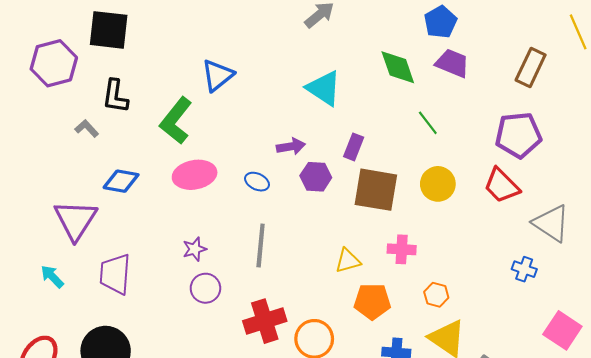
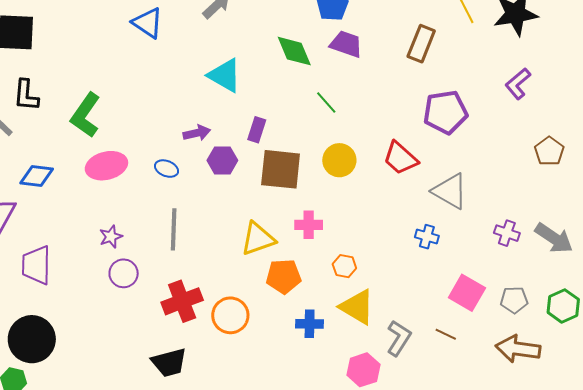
blue triangle: (218, 75) -> (148, 23), moved, turned -44
purple pentagon: (518, 135) -> (445, 112), moved
yellow triangle: (348, 261) -> (258, 239), size x1.4

